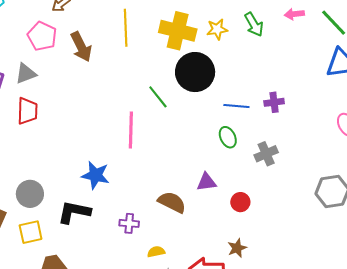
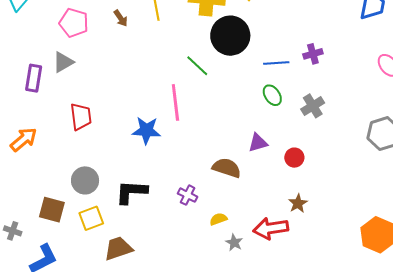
brown arrow: (81, 47) -> (121, 18), moved, size x0.6
red trapezoid: (27, 111) -> (81, 117), moved
blue star: (96, 175) -> (146, 130), moved
purple cross: (129, 223) -> (188, 195), turned 30

